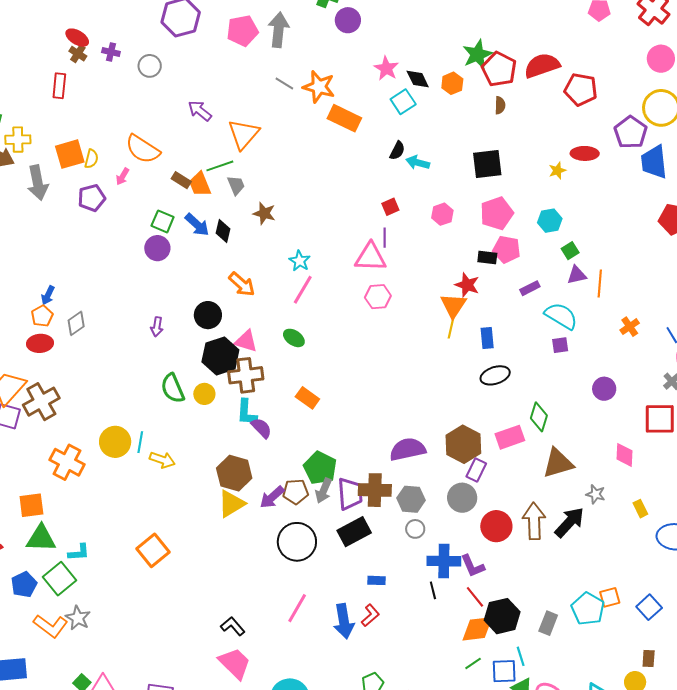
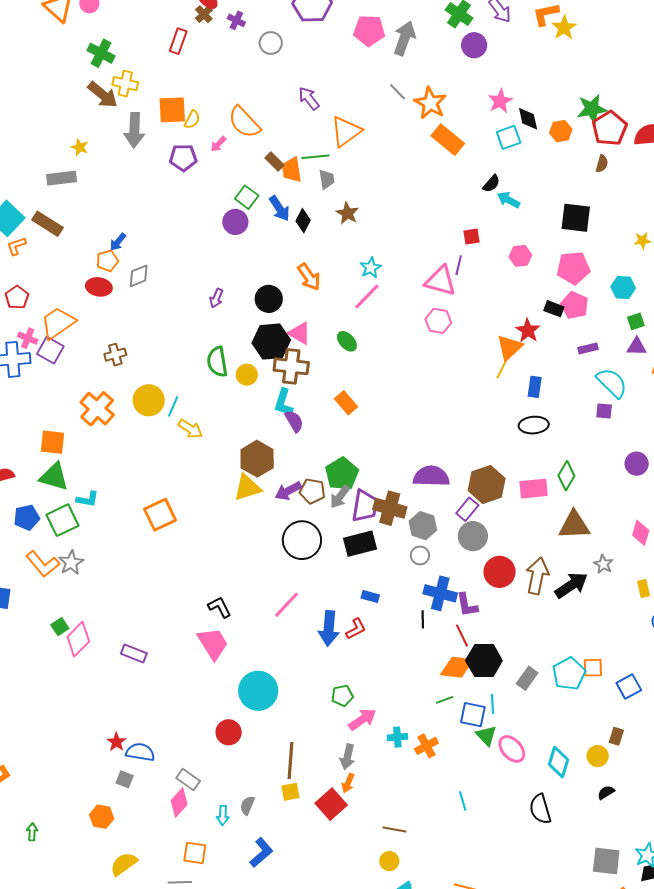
brown cross: (41, 402) -> (115, 355), moved, size x0.6
purple rectangle: (476, 470) -> (467, 509), moved

